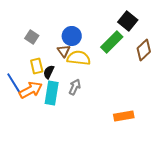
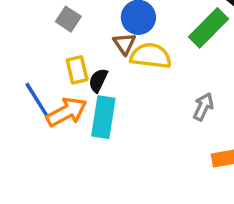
gray arrow: (75, 87) -> (203, 107), moved

